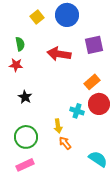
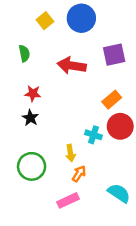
red star: (16, 65) -> (33, 94), moved
orange arrow: (65, 143) -> (79, 174), turned 72
pink rectangle: (25, 165) -> (68, 200), moved

